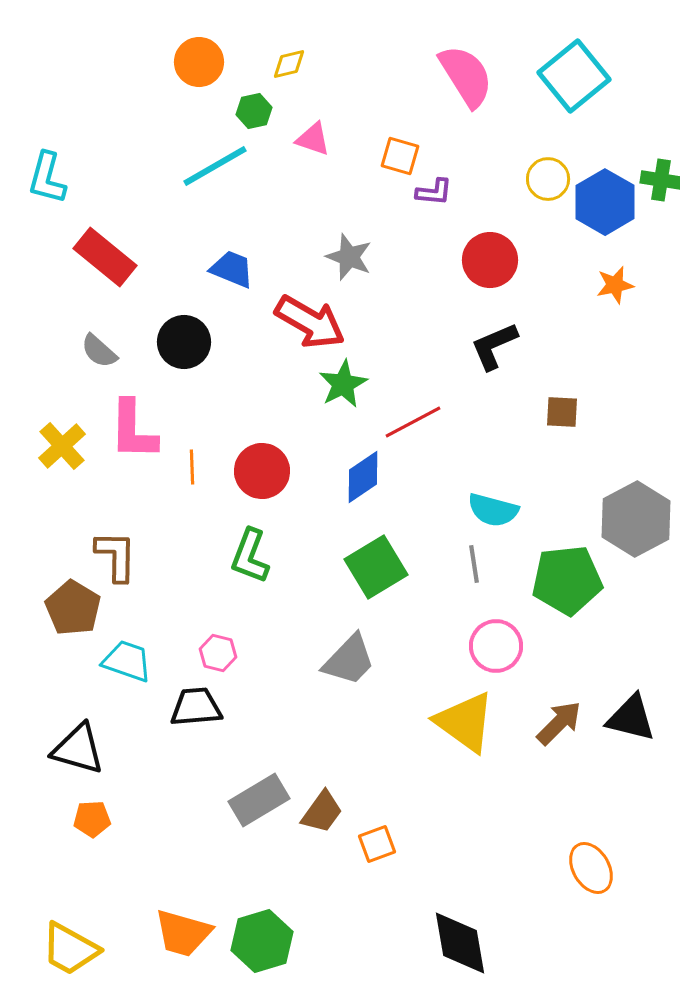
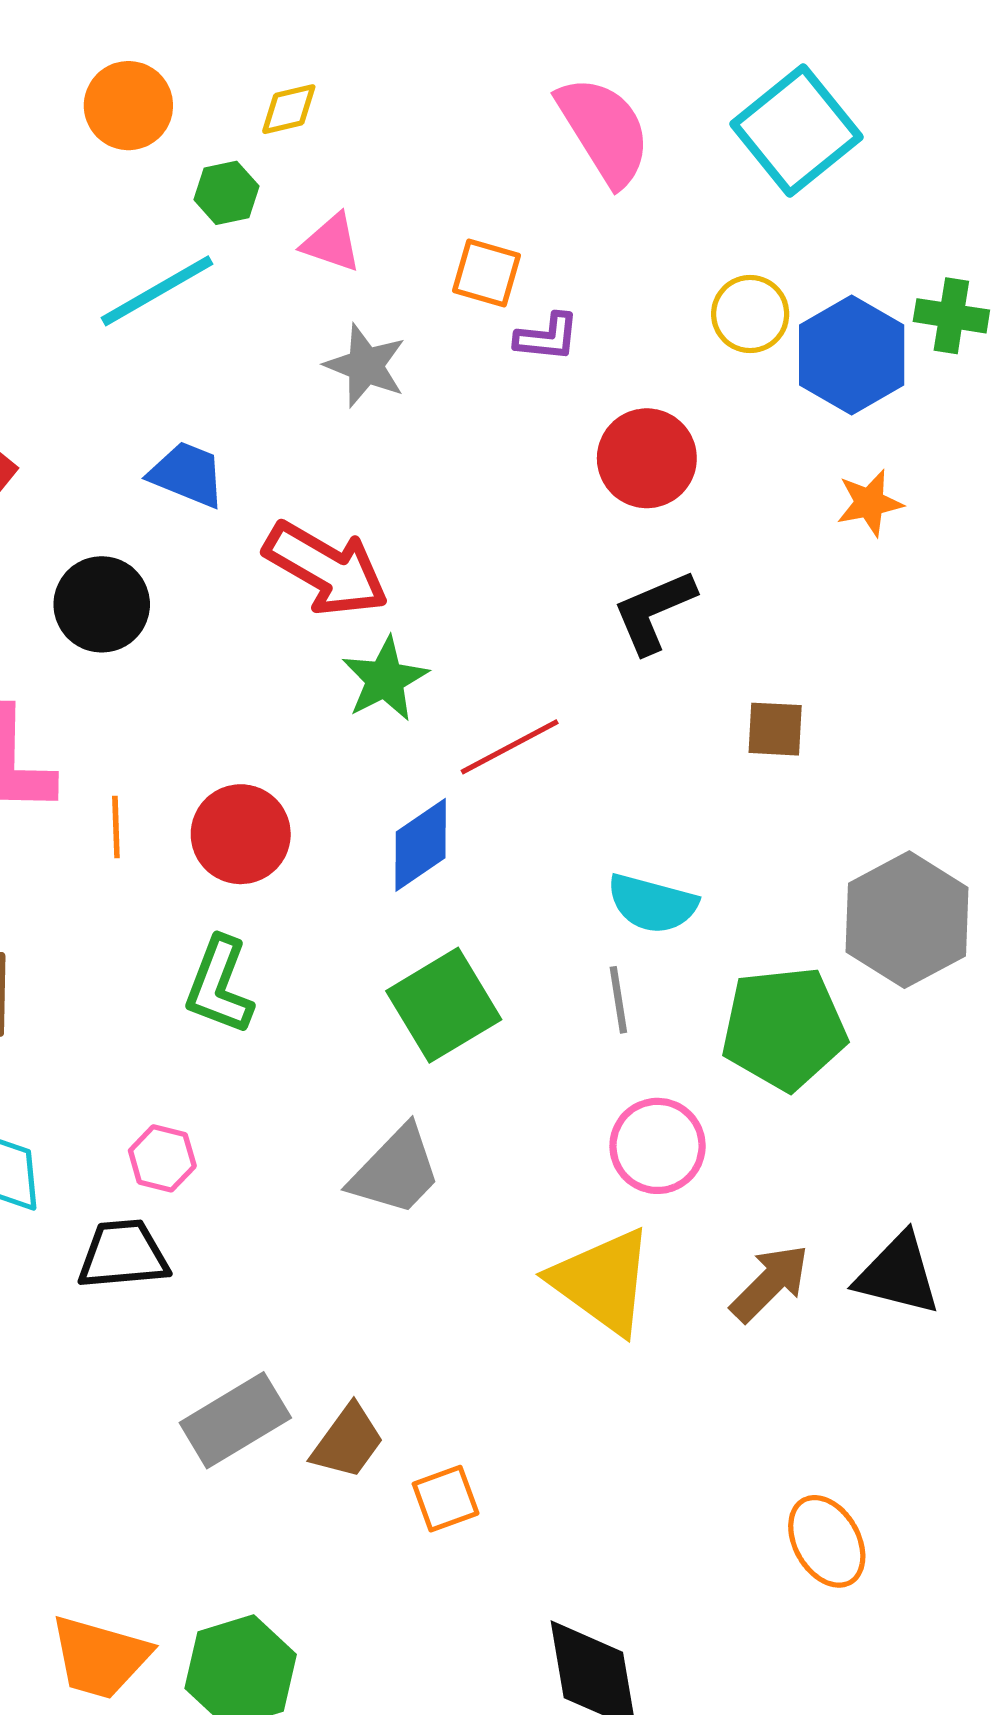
gray star: (349, 257) -> (365, 366), moved

